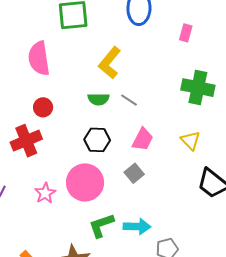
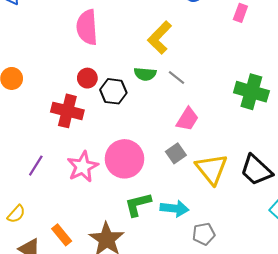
green cross: (198, 88) -> (251, 92), moved
black hexagon: (97, 140) -> (113, 91), moved
yellow triangle: (191, 140) -> (212, 169), moved, size x1.6
red cross: (26, 141) -> (67, 111), turned 32
pink star: (45, 193) -> (83, 167), size x1.4

